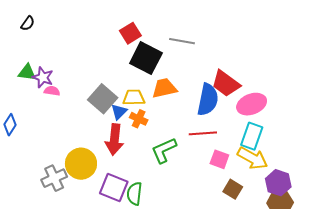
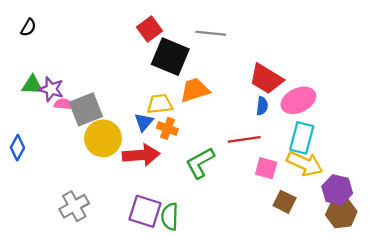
gray square: (103, 99) -> (86, 109), moved, turned 32
blue semicircle: (208, 100) -> (262, 106), moved, size x0.5
red arrow: (114, 139) -> (141, 155), turned -96
yellow circle: (81, 164) -> (103, 138), moved

